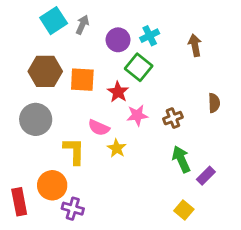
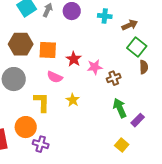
cyan cross: (150, 36) -> (105, 16), moved, turned 32
purple circle: (118, 40) -> (72, 11), moved
brown arrow: (195, 45) -> (130, 25), turned 77
green square: (139, 67) -> (137, 47), moved
pink star: (137, 115) -> (95, 67), moved
pink semicircle: (99, 128) -> (55, 77), moved

